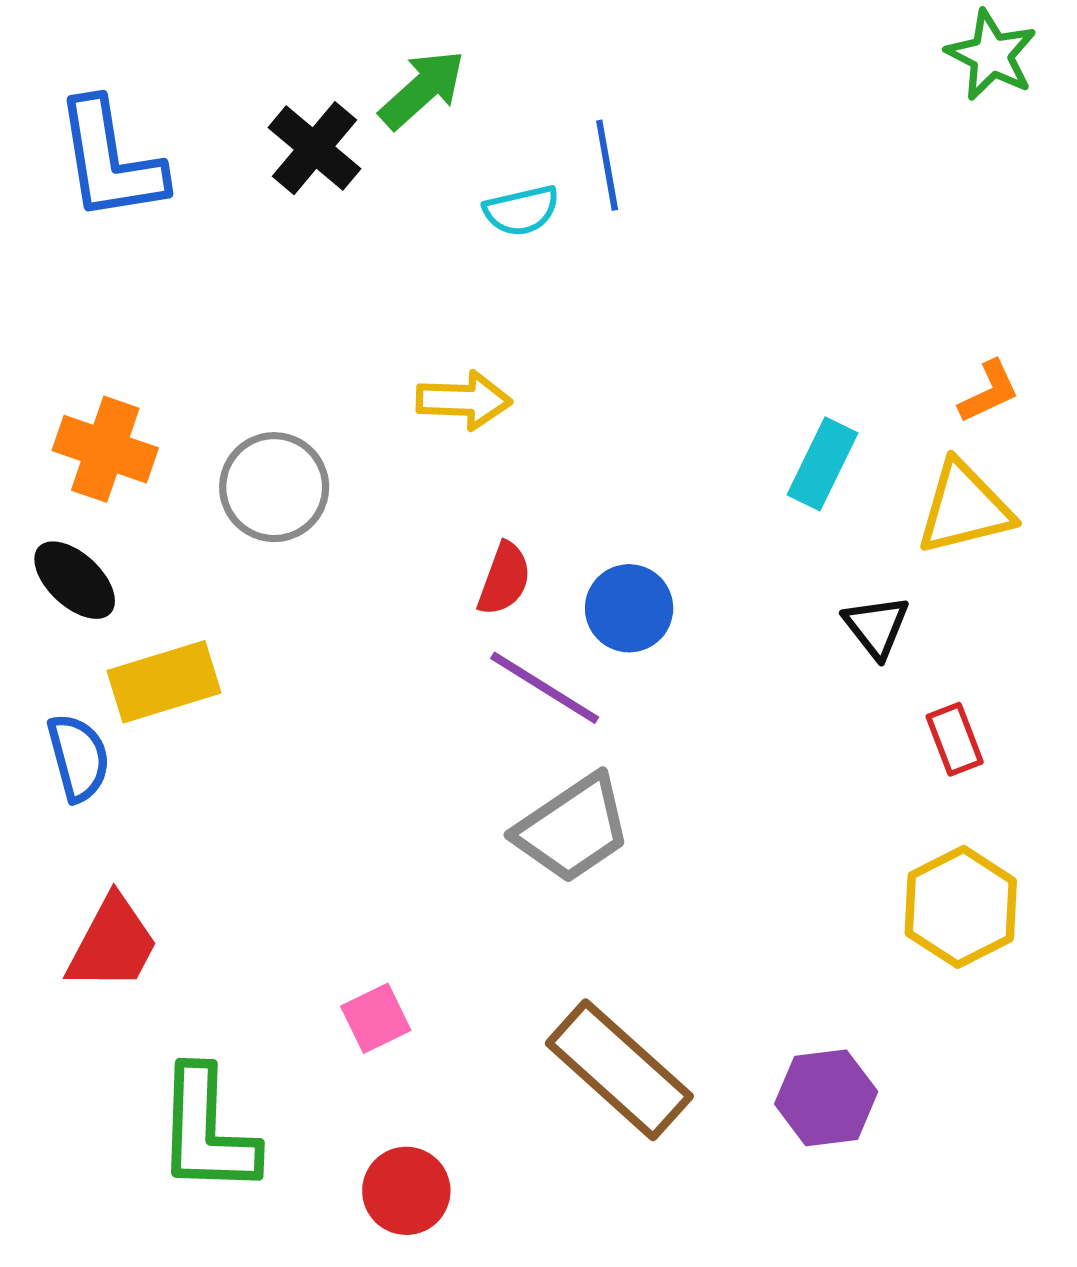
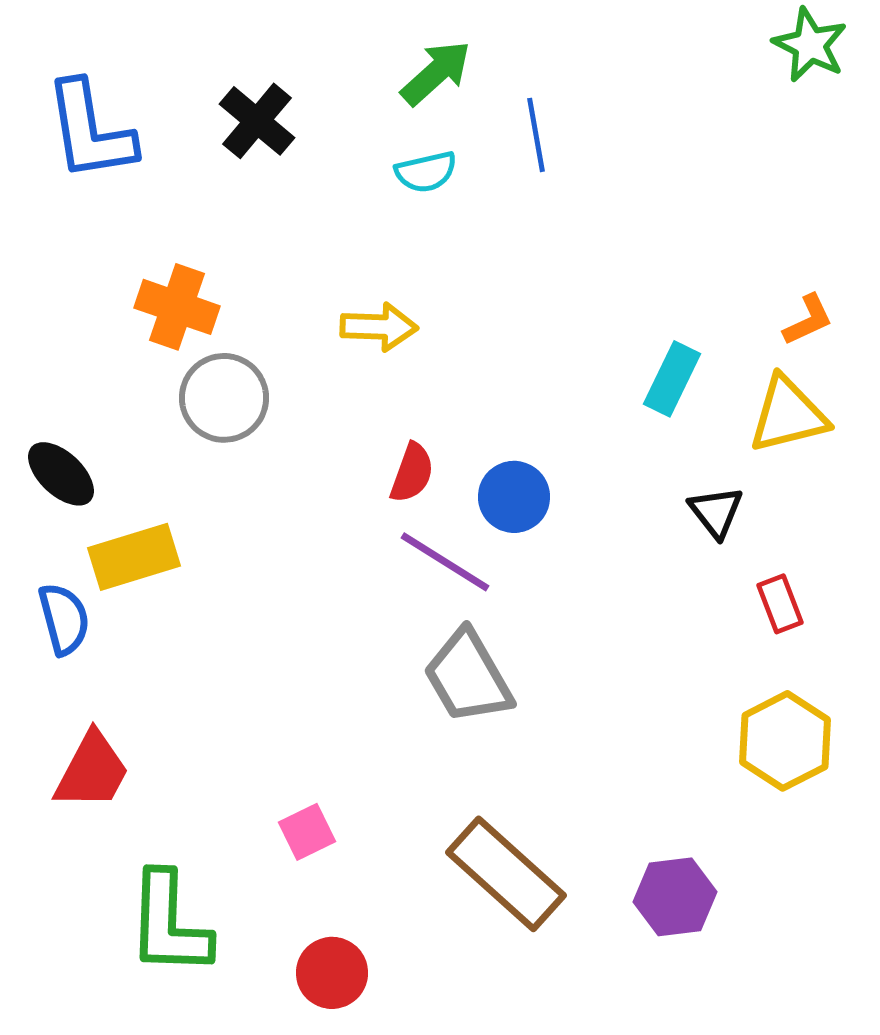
green arrow: (422, 89) -> (436, 73), moved
blue line: (607, 165) -> (536, 135), moved
orange cross: (105, 449) -> (177, 307), moved
gray trapezoid: (573, 829) -> (468, 677), turned 94

